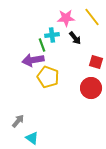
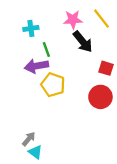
cyan cross: (52, 35) -> (31, 28), moved
black arrow: (75, 38) -> (83, 42), size x1.5
gray arrow: (18, 121) -> (29, 139), moved

